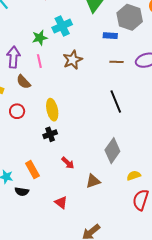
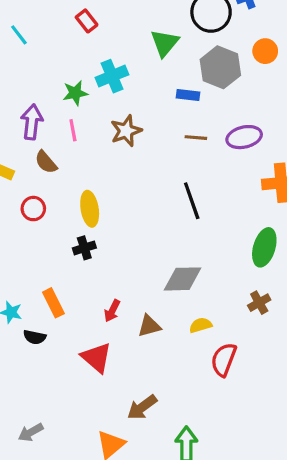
gray diamond: (112, 151) -> (183, 279), turned 50
red arrow: (68, 163) -> (112, 311), moved, turned 72
yellow semicircle: (134, 176) -> (201, 325), moved
red triangle: (61, 202) -> (96, 358), size x1.5

